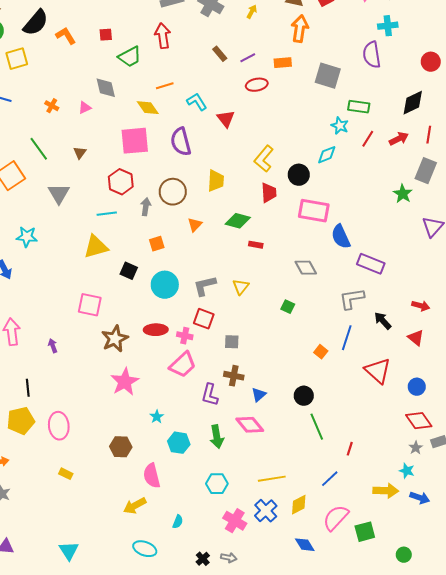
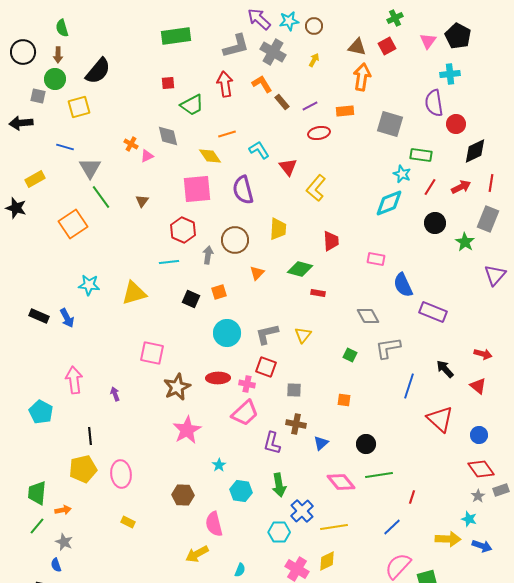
orange L-shape: (66, 36) -> (262, 84), moved
red circle: (431, 62) -> (456, 124), moved
orange cross: (52, 106) -> (131, 144), moved
cyan diamond: (327, 155) -> (389, 203), size x1.4
yellow L-shape: (264, 159) -> (316, 188), moved
black circle: (299, 175) -> (435, 223), moved
gray triangle: (59, 194) -> (90, 168), moved
pink rectangle: (314, 211) -> (376, 259), size x0.6
yellow triangle: (96, 247) -> (134, 293), moved
black square: (129, 271) -> (191, 299), moved
gray L-shape: (352, 299) -> (388, 348), moved
orange square: (321, 352) -> (344, 400), moved, turned -32
pink diamond: (250, 425) -> (341, 482), moved
green line: (317, 427) -> (379, 475), turned -76
yellow diamond: (299, 505) -> (327, 561), moved
blue cross: (266, 511) -> (302, 511), moved

